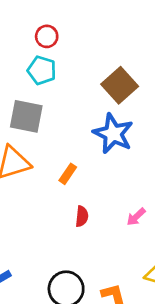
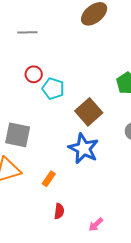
cyan pentagon: (42, 70) -> (53, 89), moved
pink arrow: (136, 217) -> (96, 224), moved

